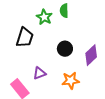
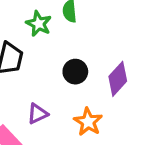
orange star: (71, 81) -> (88, 122), turned -30

